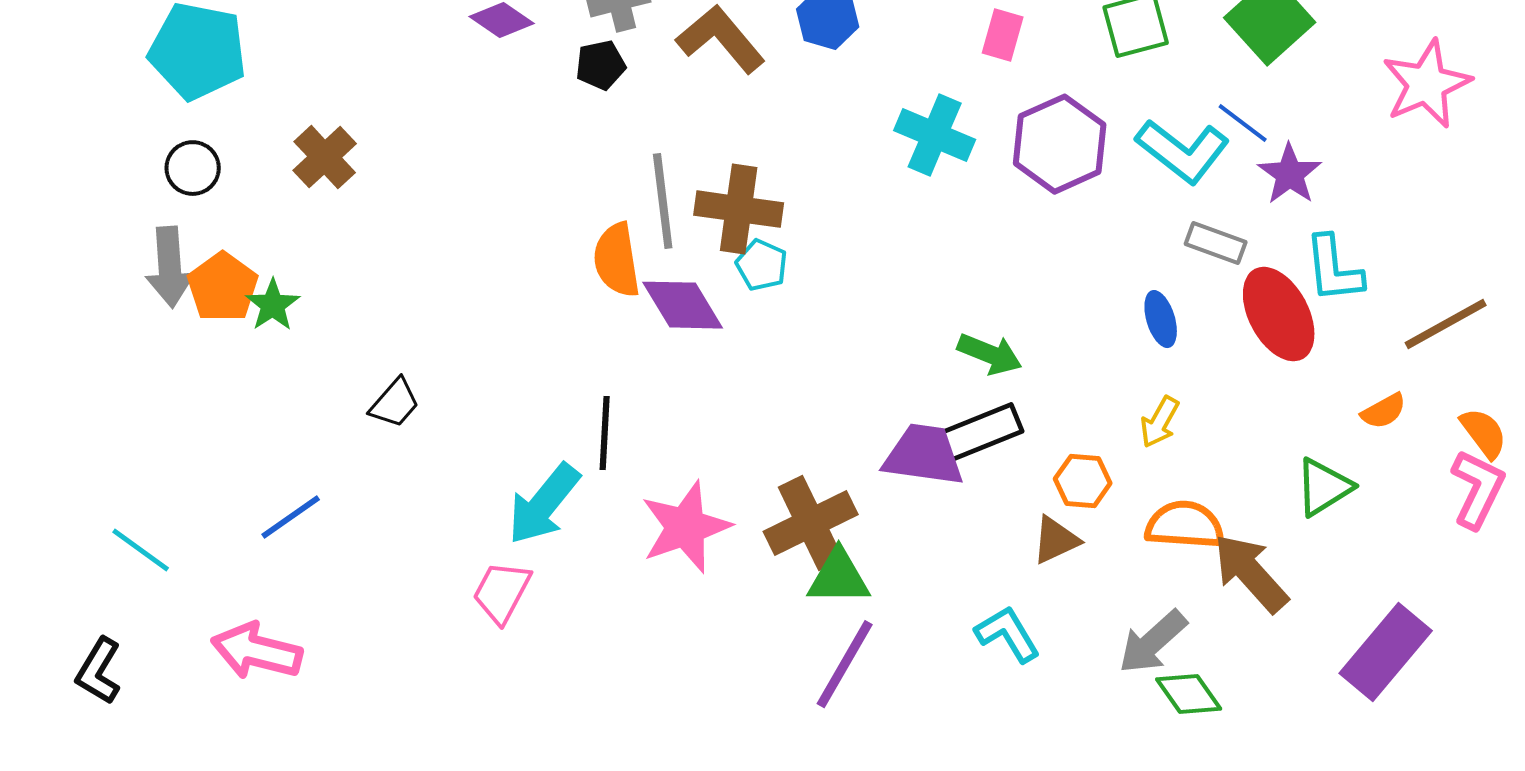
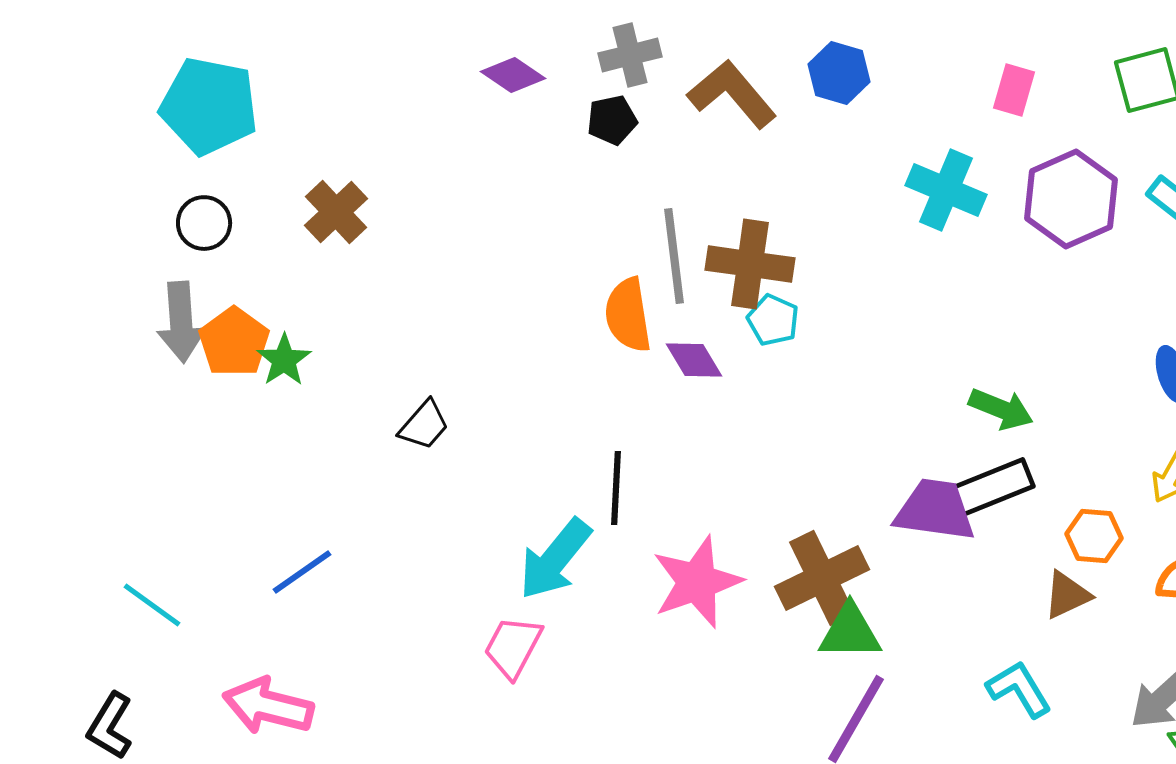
purple diamond: (683, 305) -> (694, 360), size x0.7
black trapezoid: (395, 403) -> (424, 425), moved

